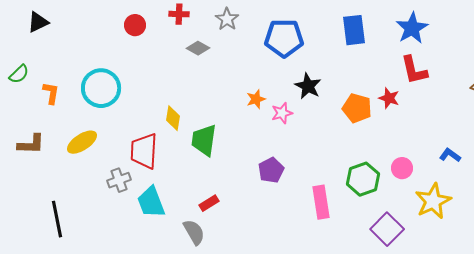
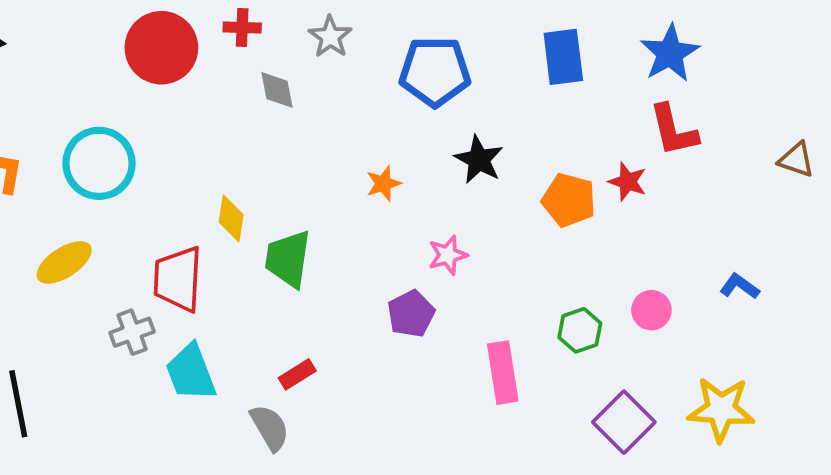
red circle: (135, 25) -> (161, 48), size x1.8
gray diamond: (198, 48) -> (277, 90), turned 50
pink star: (282, 113) -> (448, 255), moved
green hexagon: (363, 179) -> (580, 330), size x0.7
yellow star: (433, 201) -> (721, 409), moved, turned 30

